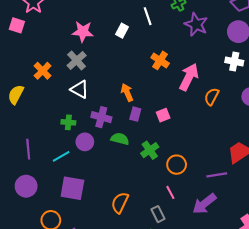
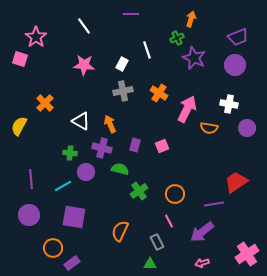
gray cross: (77, 60) -> (123, 91), moved, turned 30
white cross: (234, 62) -> (229, 104), moved
orange arrow: (127, 92) -> (110, 124), moved
orange semicircle: (212, 97) -> (209, 128), turned -108
green cross: (150, 150) -> (139, 191), moved

